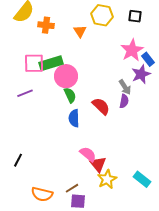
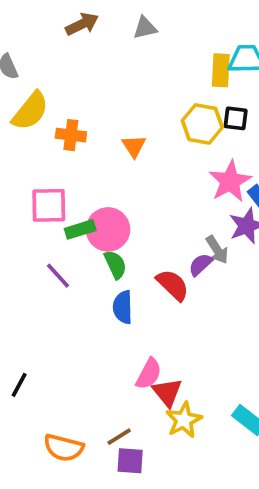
yellow hexagon: (102, 15) -> (202, 124), moved
green rectangle: (51, 63) -> (80, 229), moved, size x0.7
purple line: (25, 93) -> (58, 276), moved, turned 70
purple semicircle: (124, 101) -> (200, 265), moved, turned -144
pink semicircle: (88, 154) -> (149, 374), turned 78

